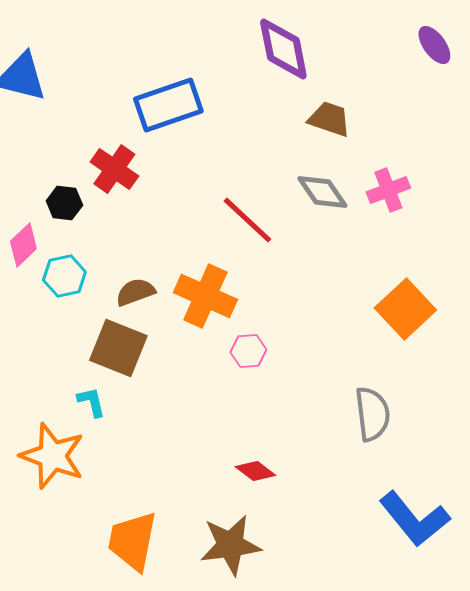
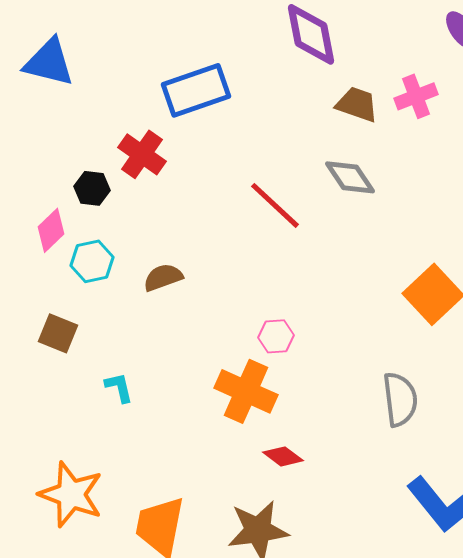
pink cross: (388, 190) -> (416, 96), moved
orange cross: (205, 296) -> (246, 391), moved
brown square: (118, 348) -> (58, 333), moved, size x0.7
orange star: (52, 456) -> (71, 494), moved

